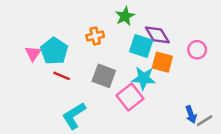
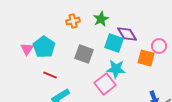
orange cross: (95, 36) -> (73, 21), moved
orange square: (162, 62) -> (146, 58), moved
red line: (62, 76) -> (50, 75), moved
gray square: (104, 76) -> (84, 54), moved

